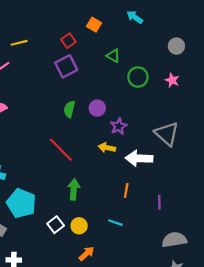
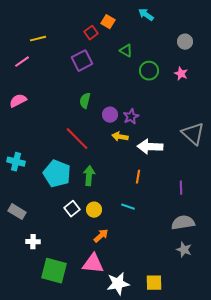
red square: (68, 41) -> (91, 33), moved
purple circle: (97, 108) -> (110, 115), moved
gray triangle: (167, 134) -> (193, 134), moved
purple line: (159, 202) -> (181, 188), moved
cyan pentagon: (21, 203) -> (57, 174), moved

